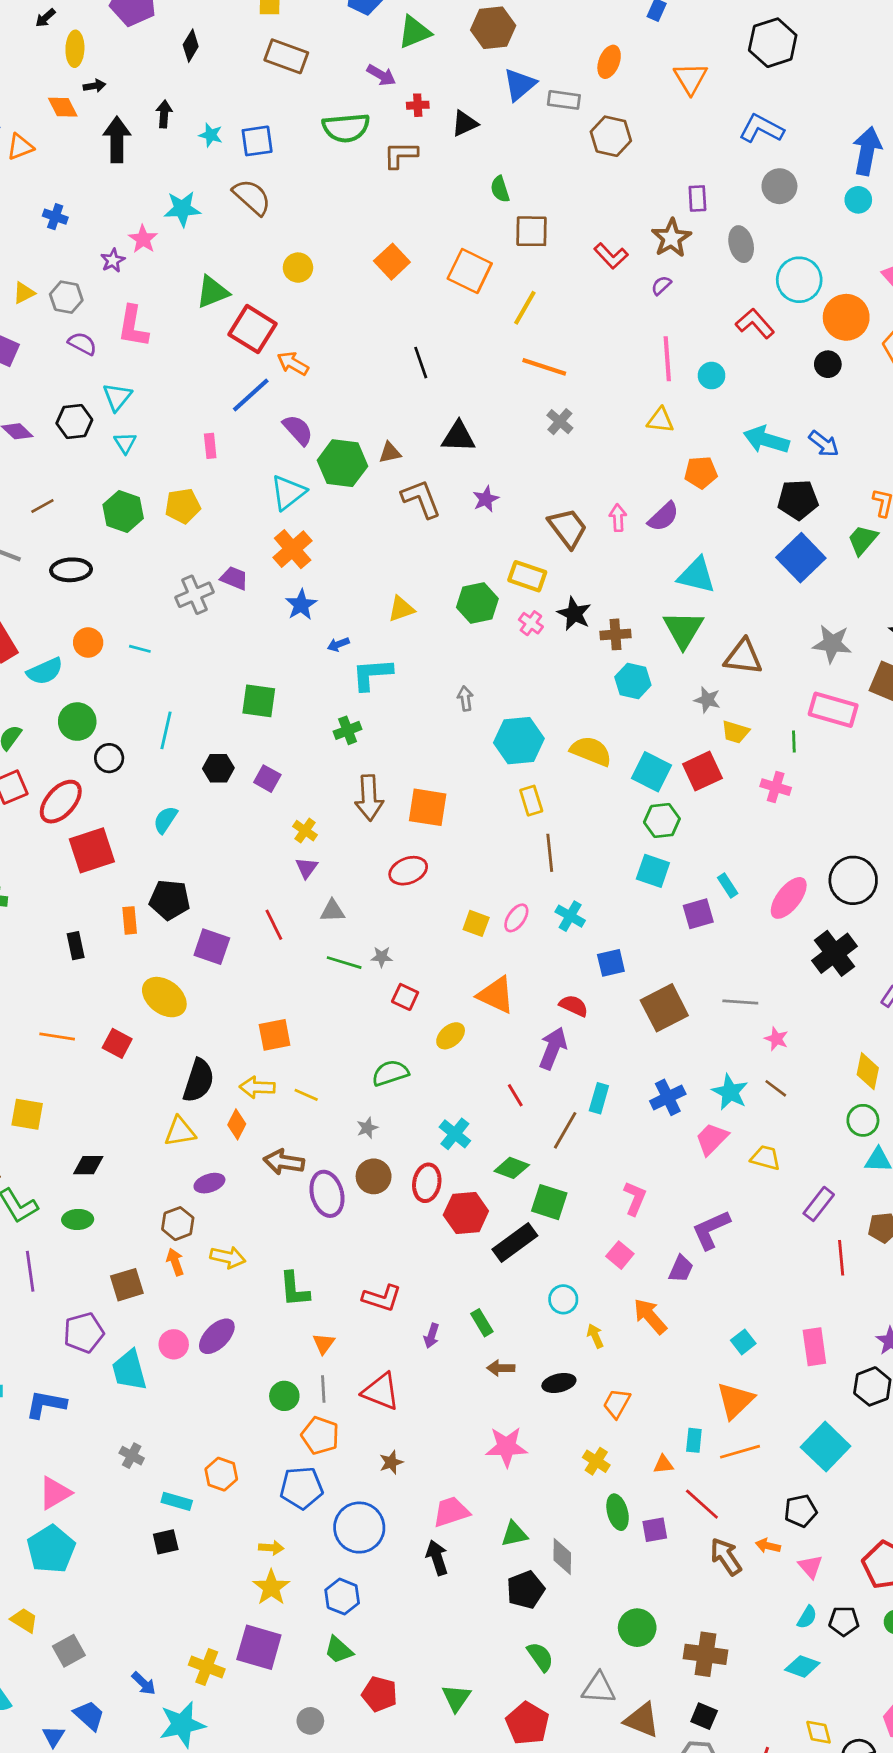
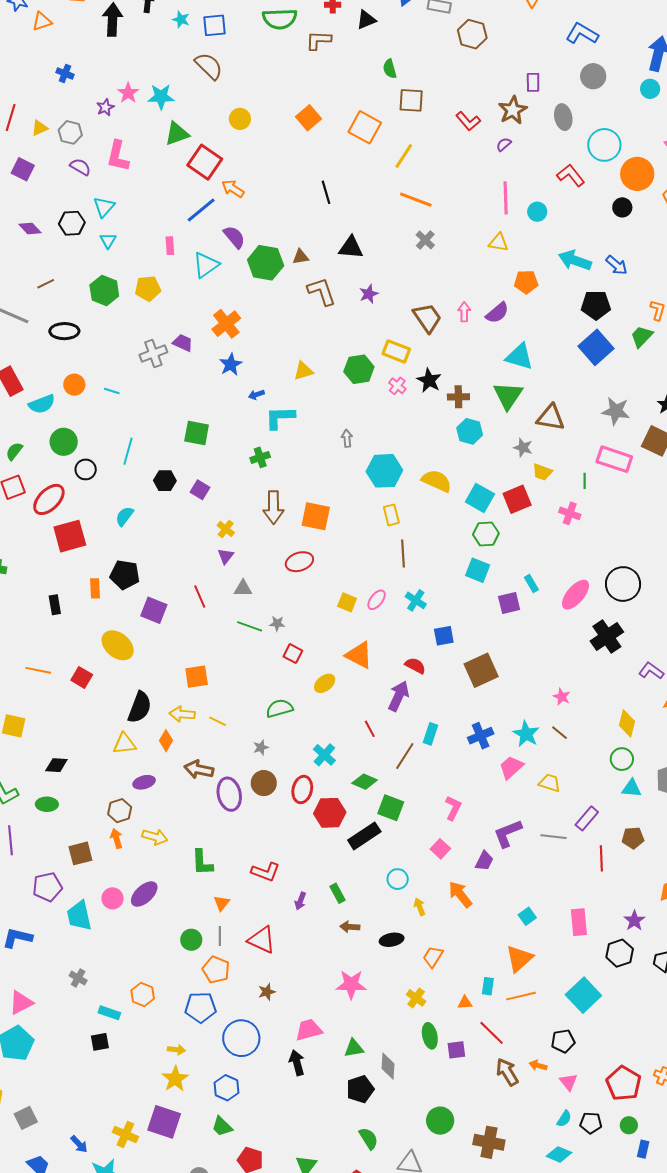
cyan star: (182, 209) -> (161, 97), moved
cyan triangle: (288, 492) -> (206, 265), moved
gray line: (740, 1002) -> (554, 837), moved

